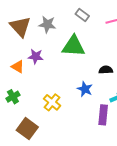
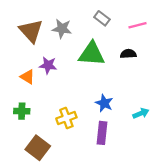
black semicircle: (106, 70) -> (128, 54), moved
green cross: (13, 97) -> (22, 111), turned 32
yellow cross: (52, 102) -> (66, 118), turned 30
purple rectangle: (103, 115) -> (102, 133), moved

